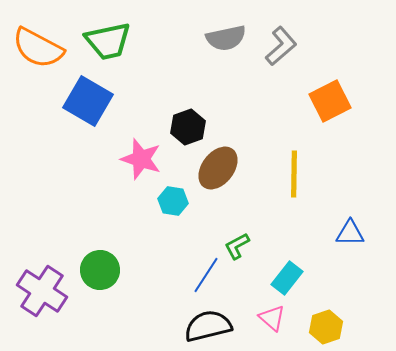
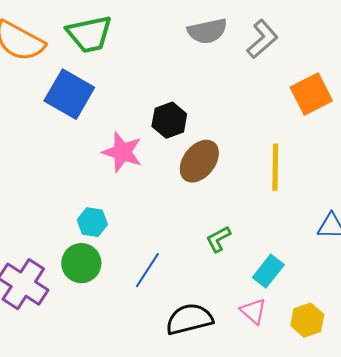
cyan hexagon: (173, 201) -> (92, 222), moved
blue line: (206, 275) -> (147, 270), moved

